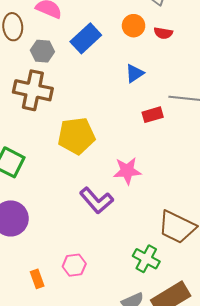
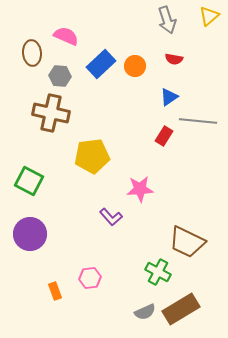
orange circle: (134, 26) -> (135, 66), moved
blue triangle: (135, 73) -> (169, 97), moved
red rectangle: (153, 115) -> (164, 136), turned -42
purple L-shape: (96, 200) -> (111, 217), size x0.7

